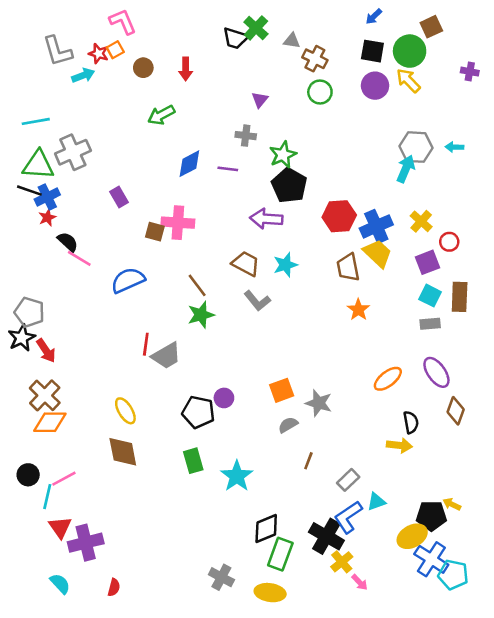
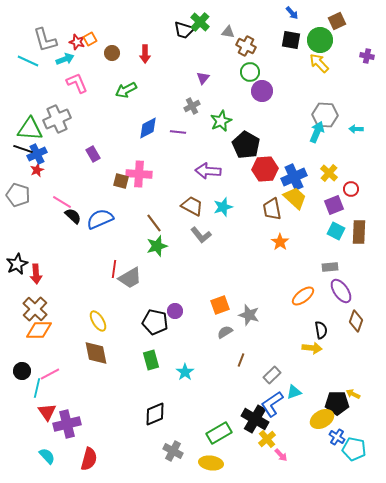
blue arrow: (374, 16) -> (292, 13), turned -88
pink L-shape: (123, 22) -> (77, 83), moved
purple circle: (375, 86) -> (262, 91), moved
cyan line: (36, 121) -> (28, 61), moved, turned 35
gray cross: (246, 136) -> (192, 106), turned -35
cyan arrow: (454, 147) -> (356, 129), moved
black pentagon: (289, 185) -> (246, 145), moved
black semicircle: (68, 242) -> (73, 216), moved
gray pentagon: (29, 312) -> (18, 195), moved
gray rectangle: (430, 324) -> (330, 267), moved
red arrow: (46, 351) -> (36, 274), turned 30
cyan star: (237, 476) -> (185, 372), size x0.7
black diamond: (266, 529) -> (155, 414), moved
green rectangle: (280, 554) -> (219, 433), turned 40
blue cross: (431, 559) -> (337, 437), size x0.6
red semicircle: (114, 587) -> (89, 459), size x1.6

